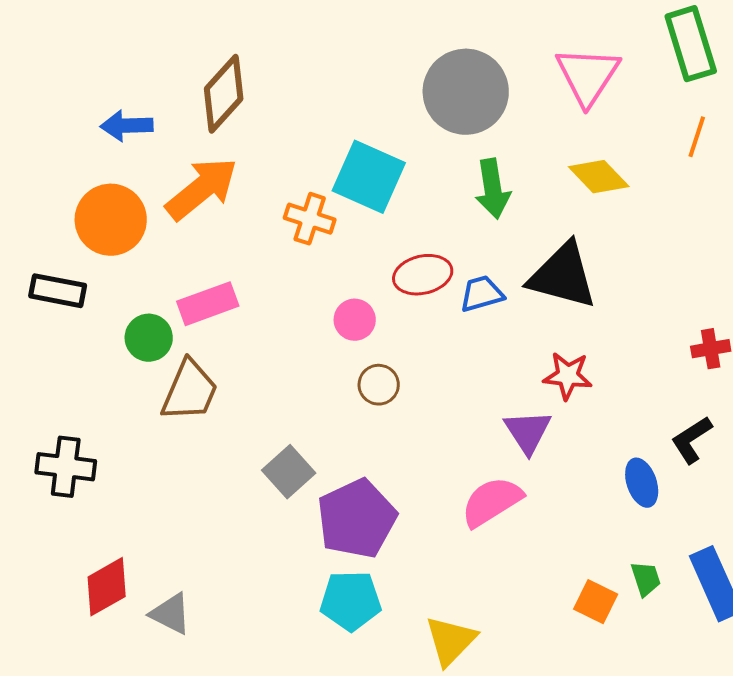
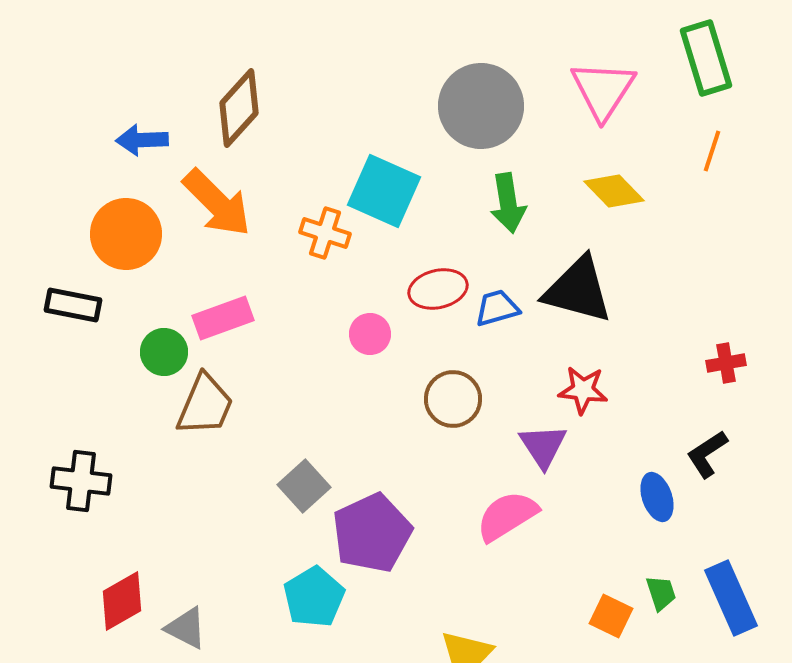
orange arrow: (202, 189) -> (217, 203), turned 84
brown circle: (379, 385) -> (453, 399), moved, size x1.4
cyan pentagon: (351, 601) -> (314, 597), moved, turned -30

